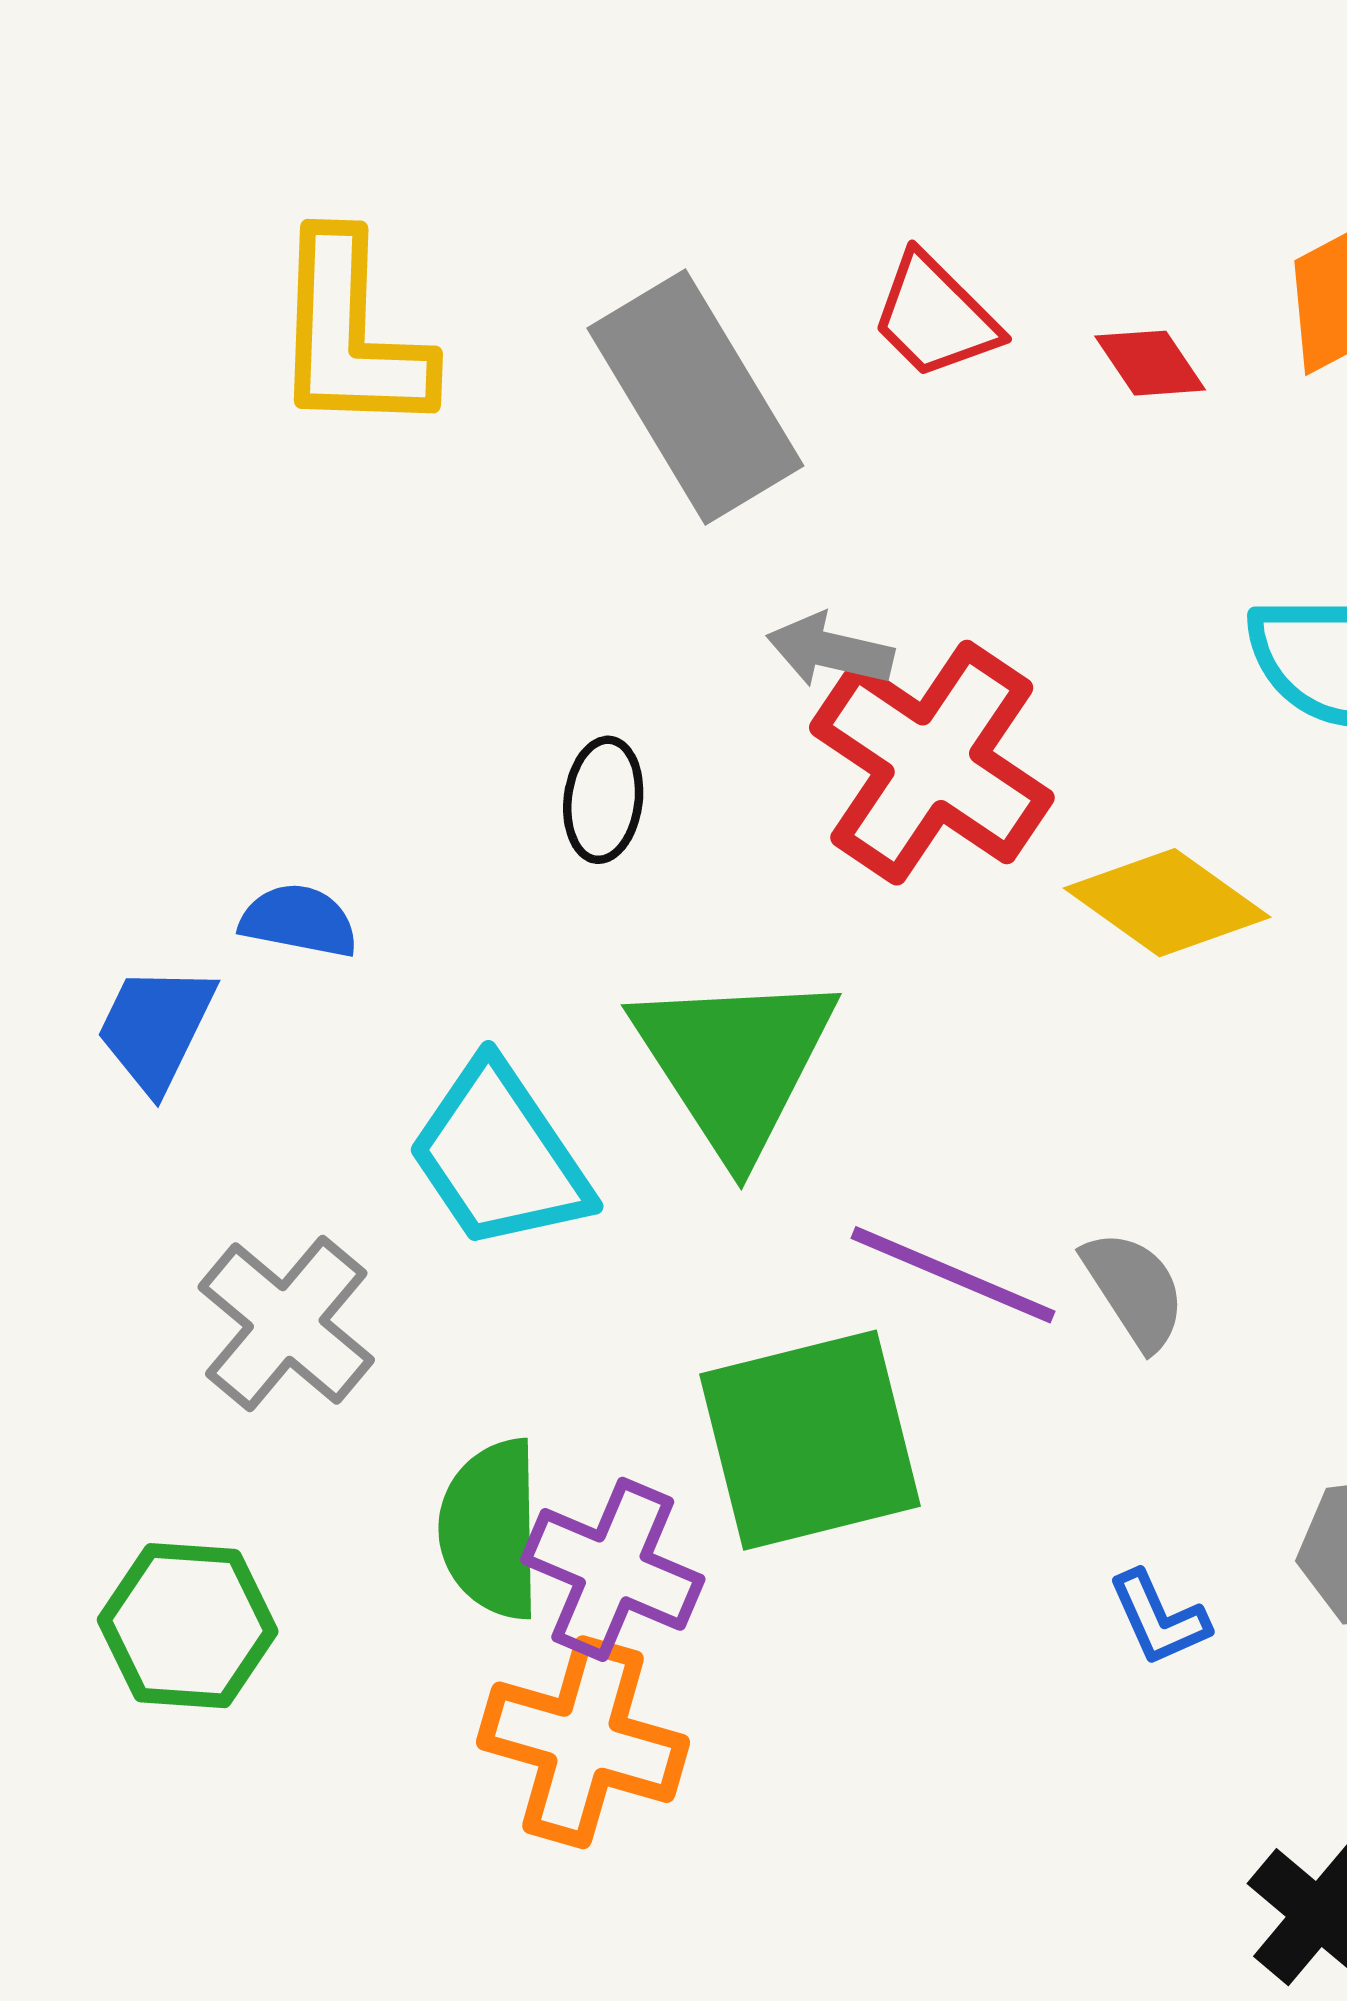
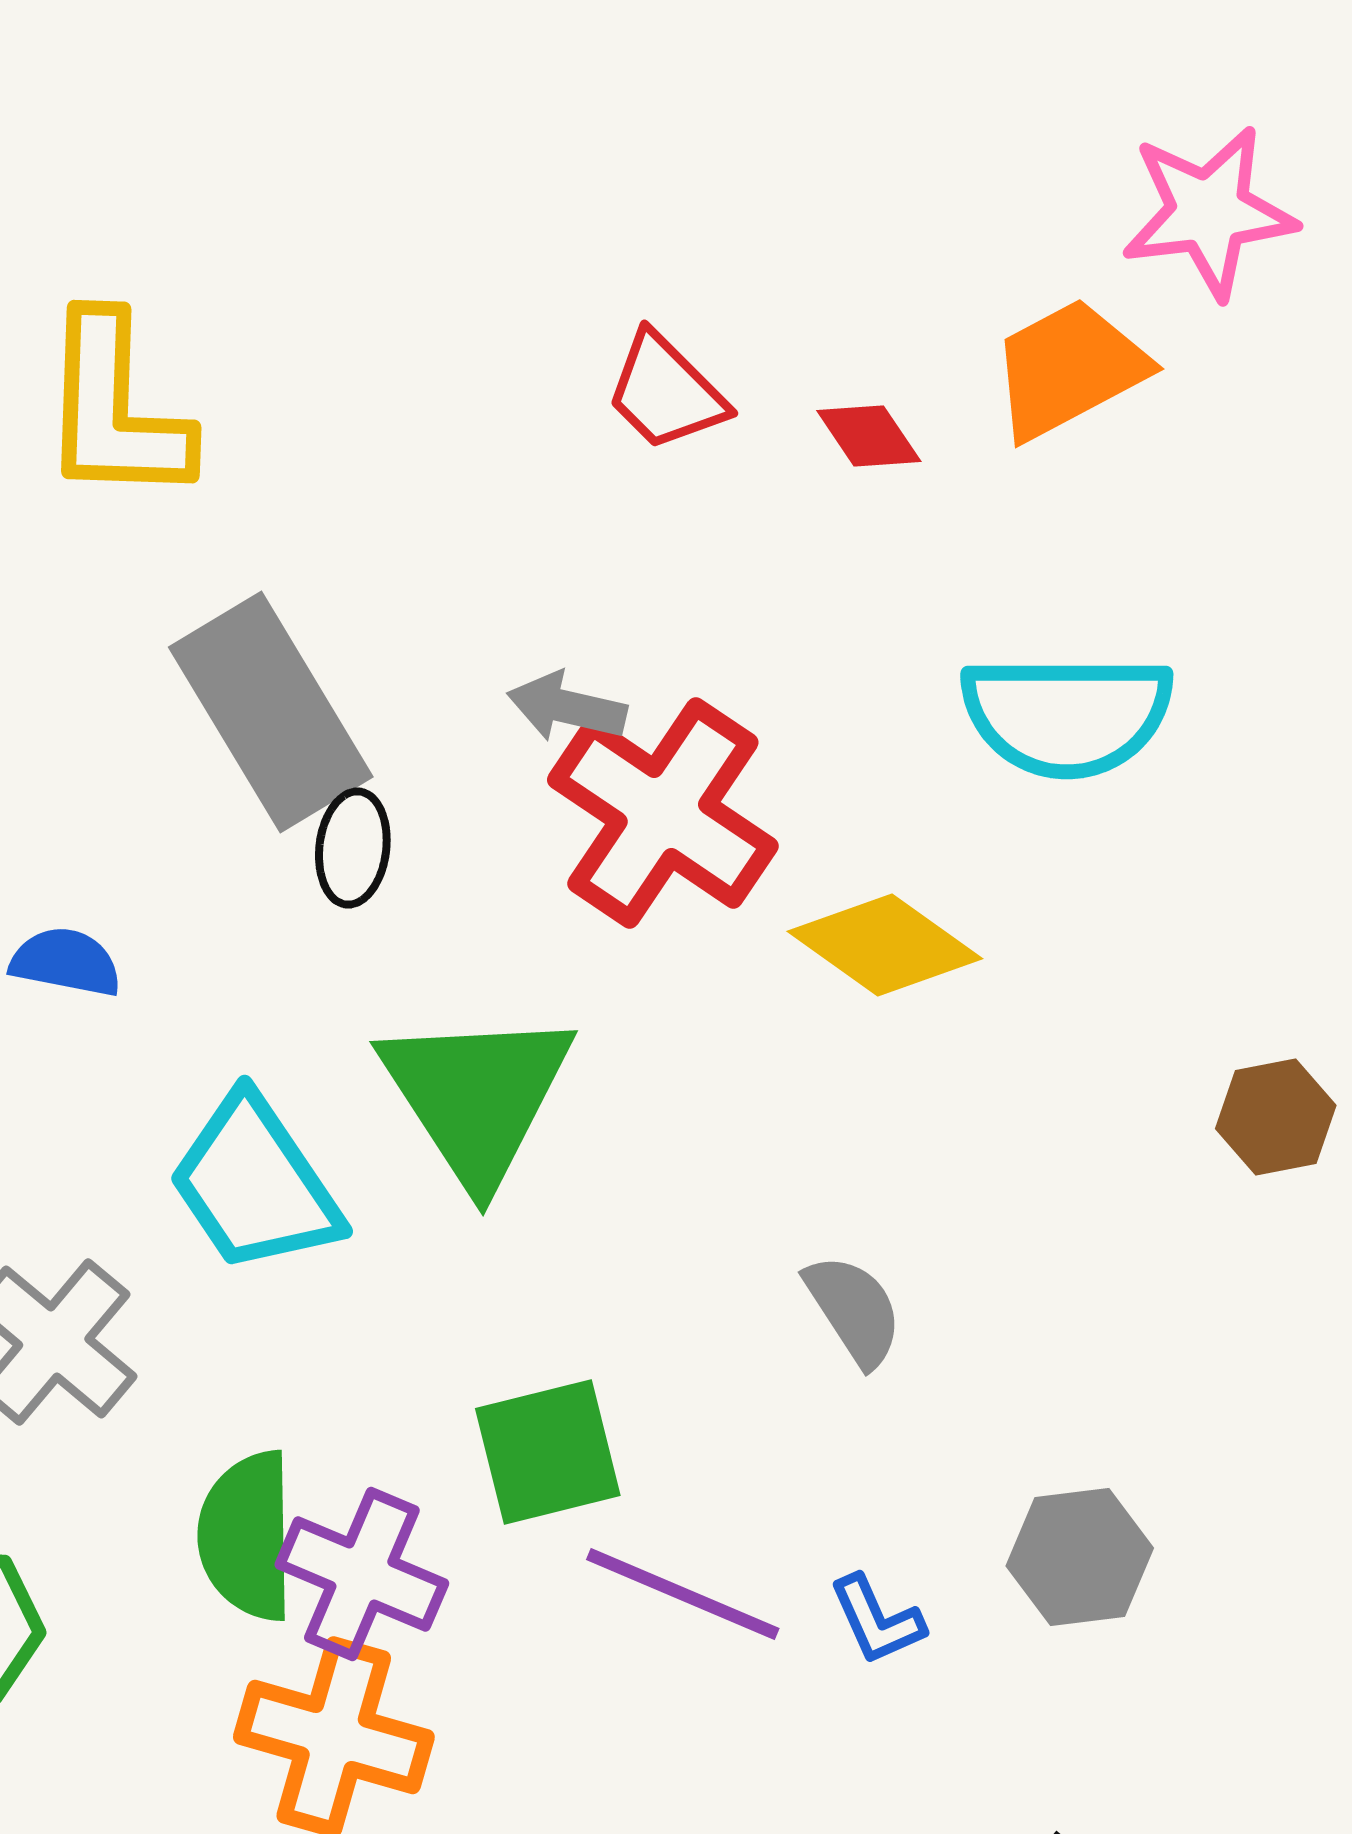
gray rectangle: (695, 397) -> (271, 712), moved
purple line: (953, 1275) -> (683, 1594), moved
green square: (810, 1440) -> (548, 1452), size x0.7

